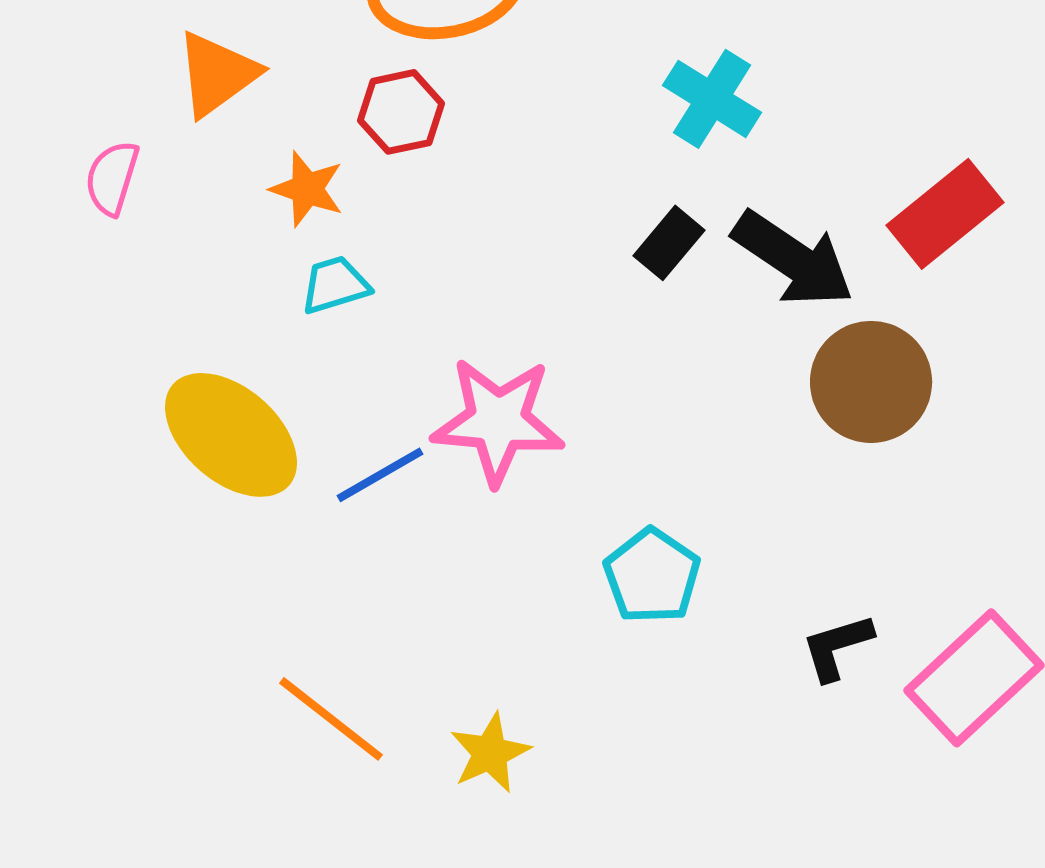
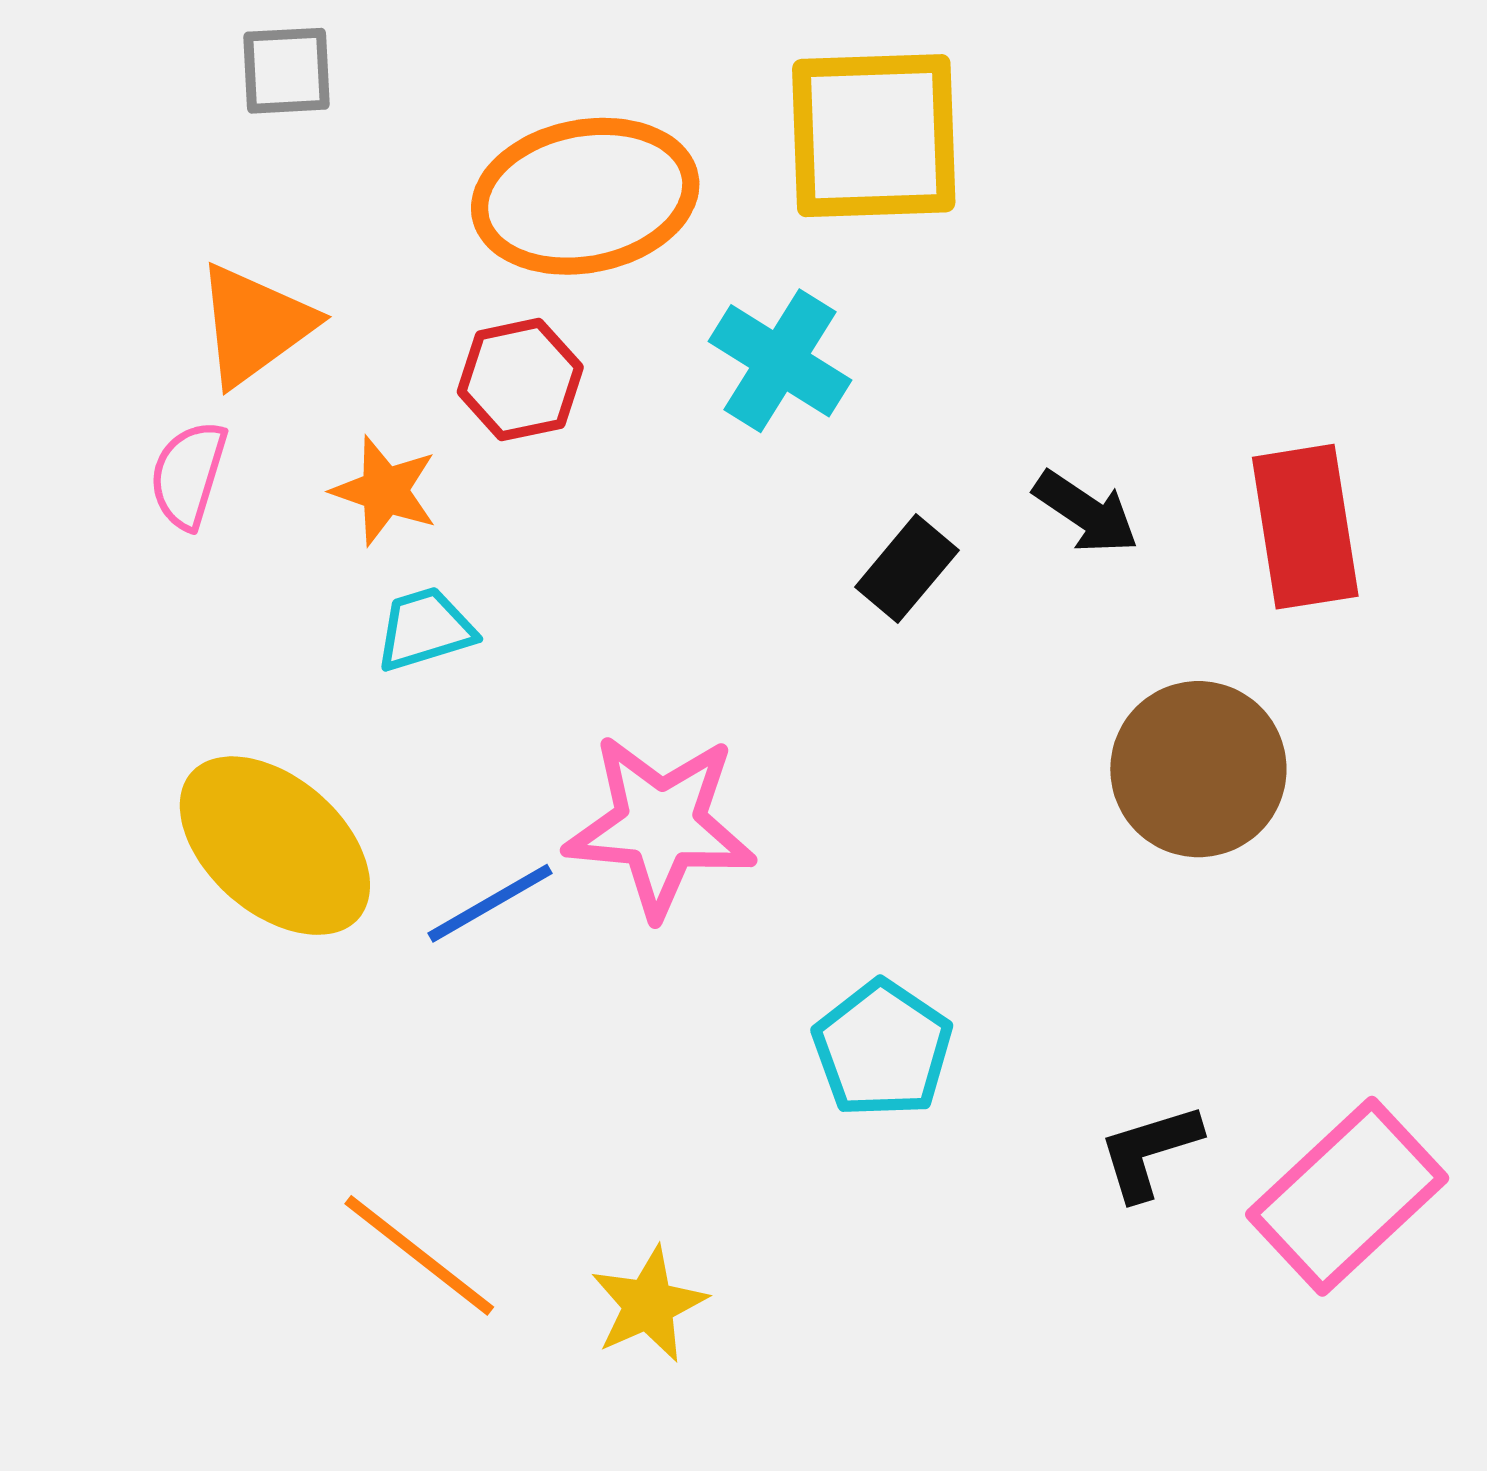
cyan cross: (712, 99) -> (780, 361), moved
pink semicircle: (112, 178) -> (188, 475), moved
red rectangle: (945, 214) -> (1305, 527), turned -60
black arrow: (793, 259) -> (1086, 512), moved, size x0.6

